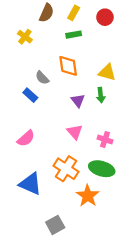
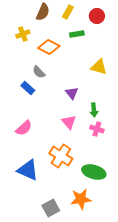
green rectangle: (74, 35) -> (77, 34), moved
yellow cross: (25, 37) -> (23, 34), turned 32
orange diamond: (68, 66) -> (49, 47), moved, turned -55
green arrow: (101, 95) -> (94, 110), moved
green ellipse: (102, 169) -> (94, 172), moved
orange star: (88, 196) -> (81, 199), moved, turned 30

